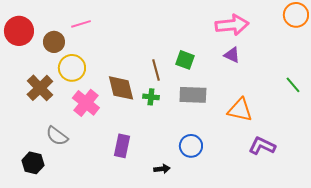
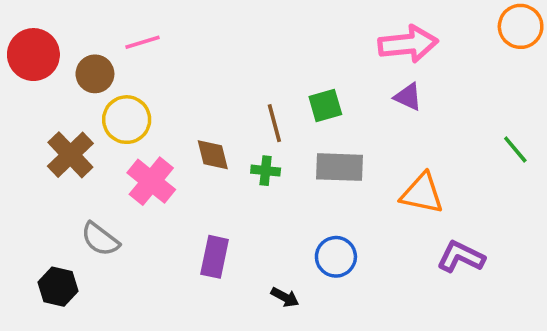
green square: (185, 60) -> (325, 106), turned -36
brown diamond: (121, 88) -> (213, 155), size x0.7
black arrow: (162, 169) -> (285, 297), turned 35

